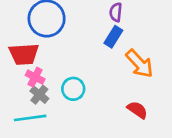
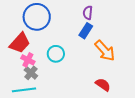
red trapezoid: (24, 54) -> (20, 43), turned -45
cyan circle: (73, 89) -> (56, 54), moved

